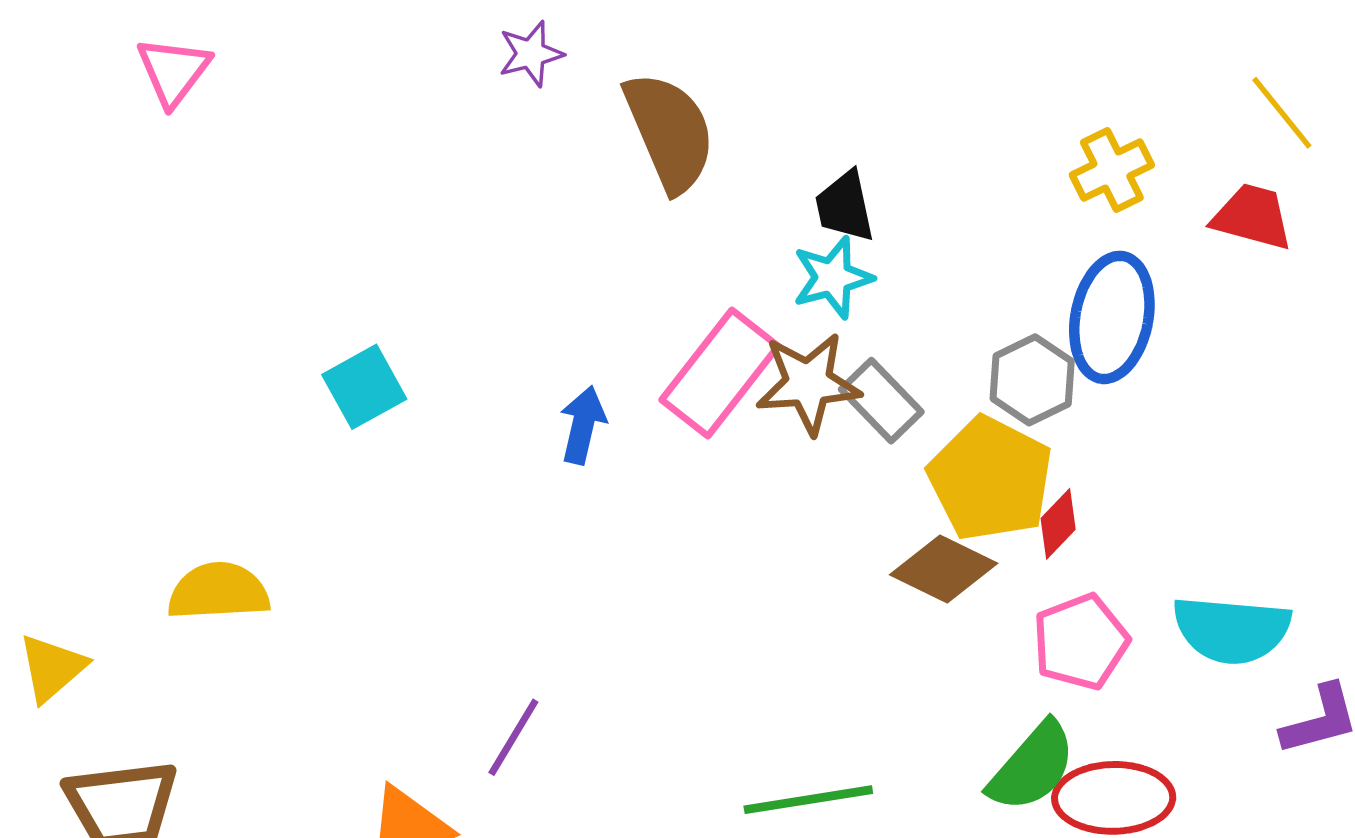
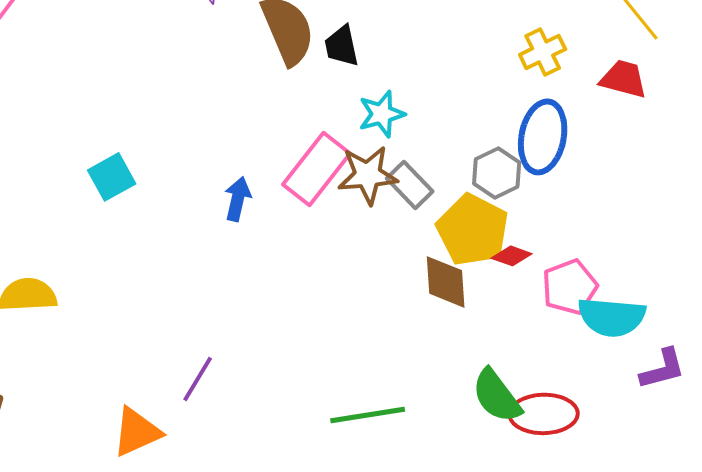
black trapezoid: (845, 206) -> (342, 46), moved
red diamond: (1058, 524) -> (512, 256), turned 66
brown diamond: (944, 569) -> (446, 282), turned 60
pink pentagon: (1081, 642) -> (570, 287), moved
green semicircle: (1032, 767) -> (497, 396), turned 102

